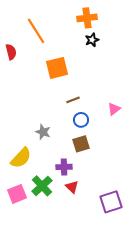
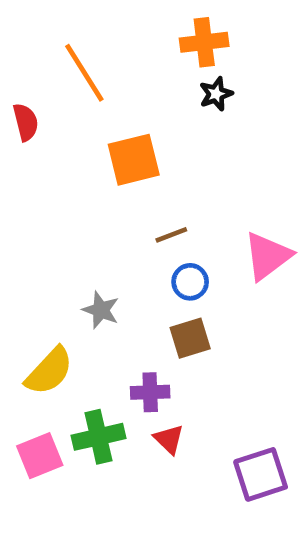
pink triangle: (114, 109) -> (268, 256), size x1.6
green cross: (42, 186) -> (98, 437), turned 30

